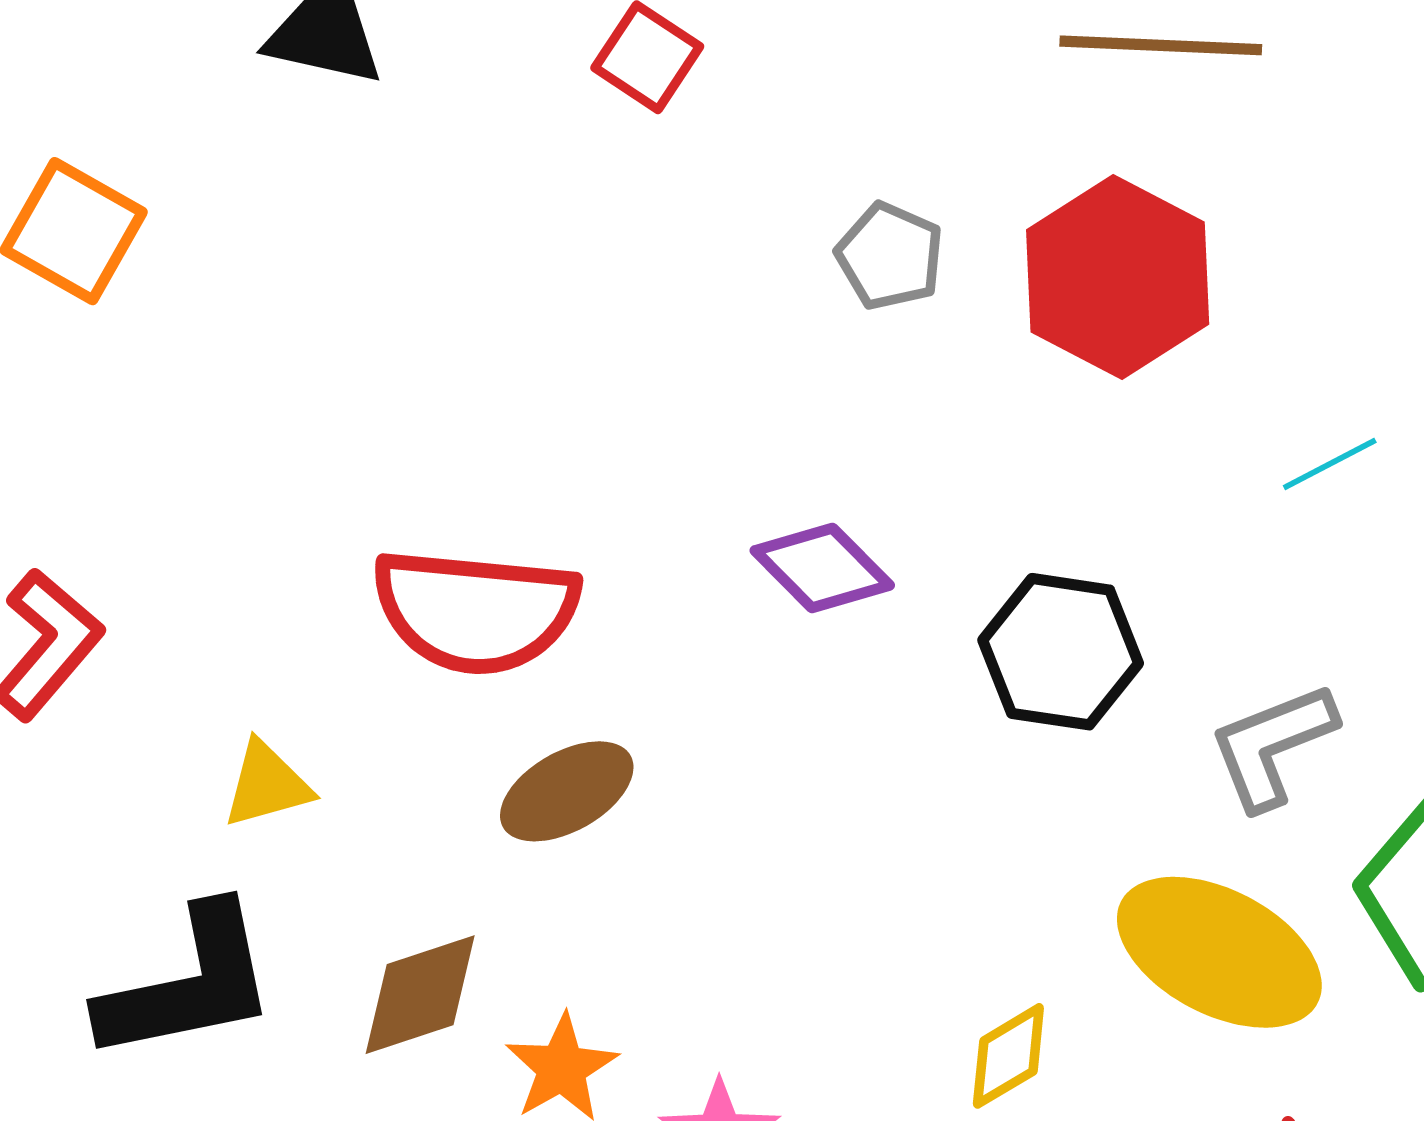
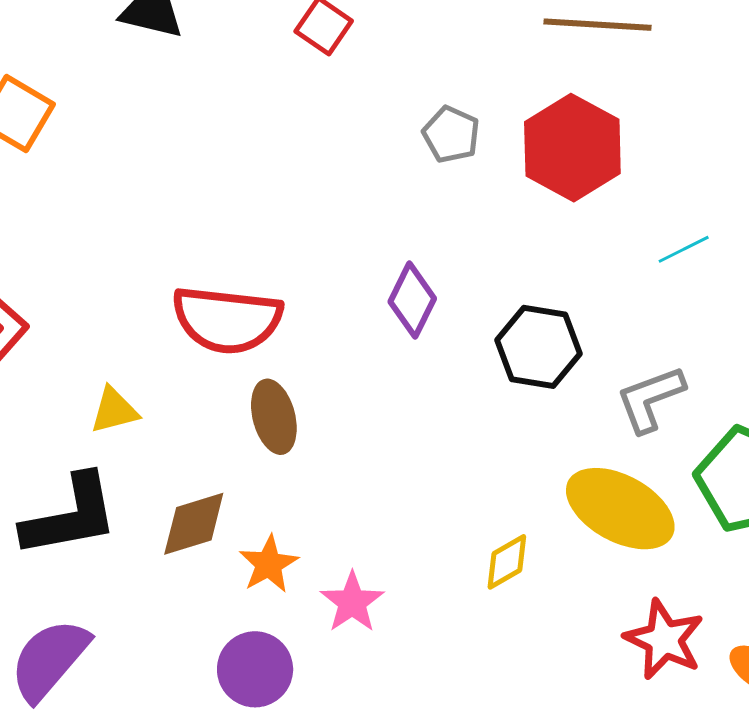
purple diamond: (822, 568) -> (412, 300), turned 70
brown ellipse: (567, 791) -> (274, 417), turned -76

